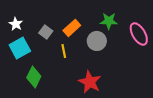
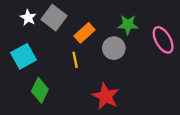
white star: (16, 24) -> (28, 18), moved
gray square: (46, 32) -> (54, 18), moved, size x1.5

